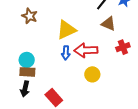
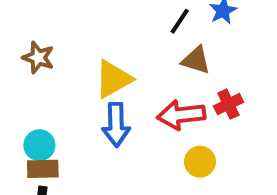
red arrow: (86, 50) -> (181, 115), moved
blue arrow: (66, 53) -> (116, 125), size x1.5
yellow circle: (92, 74) -> (200, 162), moved

